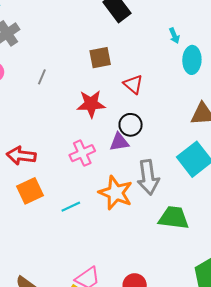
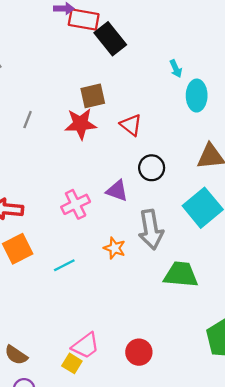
red star: (91, 104) -> (81, 124), moved
black circle: (131, 125) -> (152, 168), moved
purple triangle: (119, 142) -> (117, 191), turned 30
orange star: (116, 193) -> (115, 248), size x0.6

